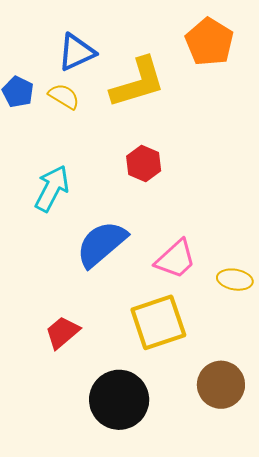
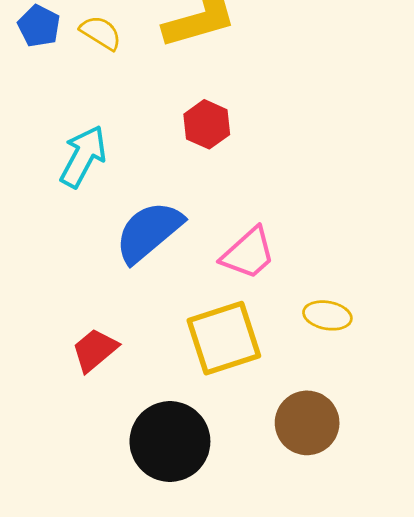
yellow ellipse: (235, 280) -> (327, 315), moved

